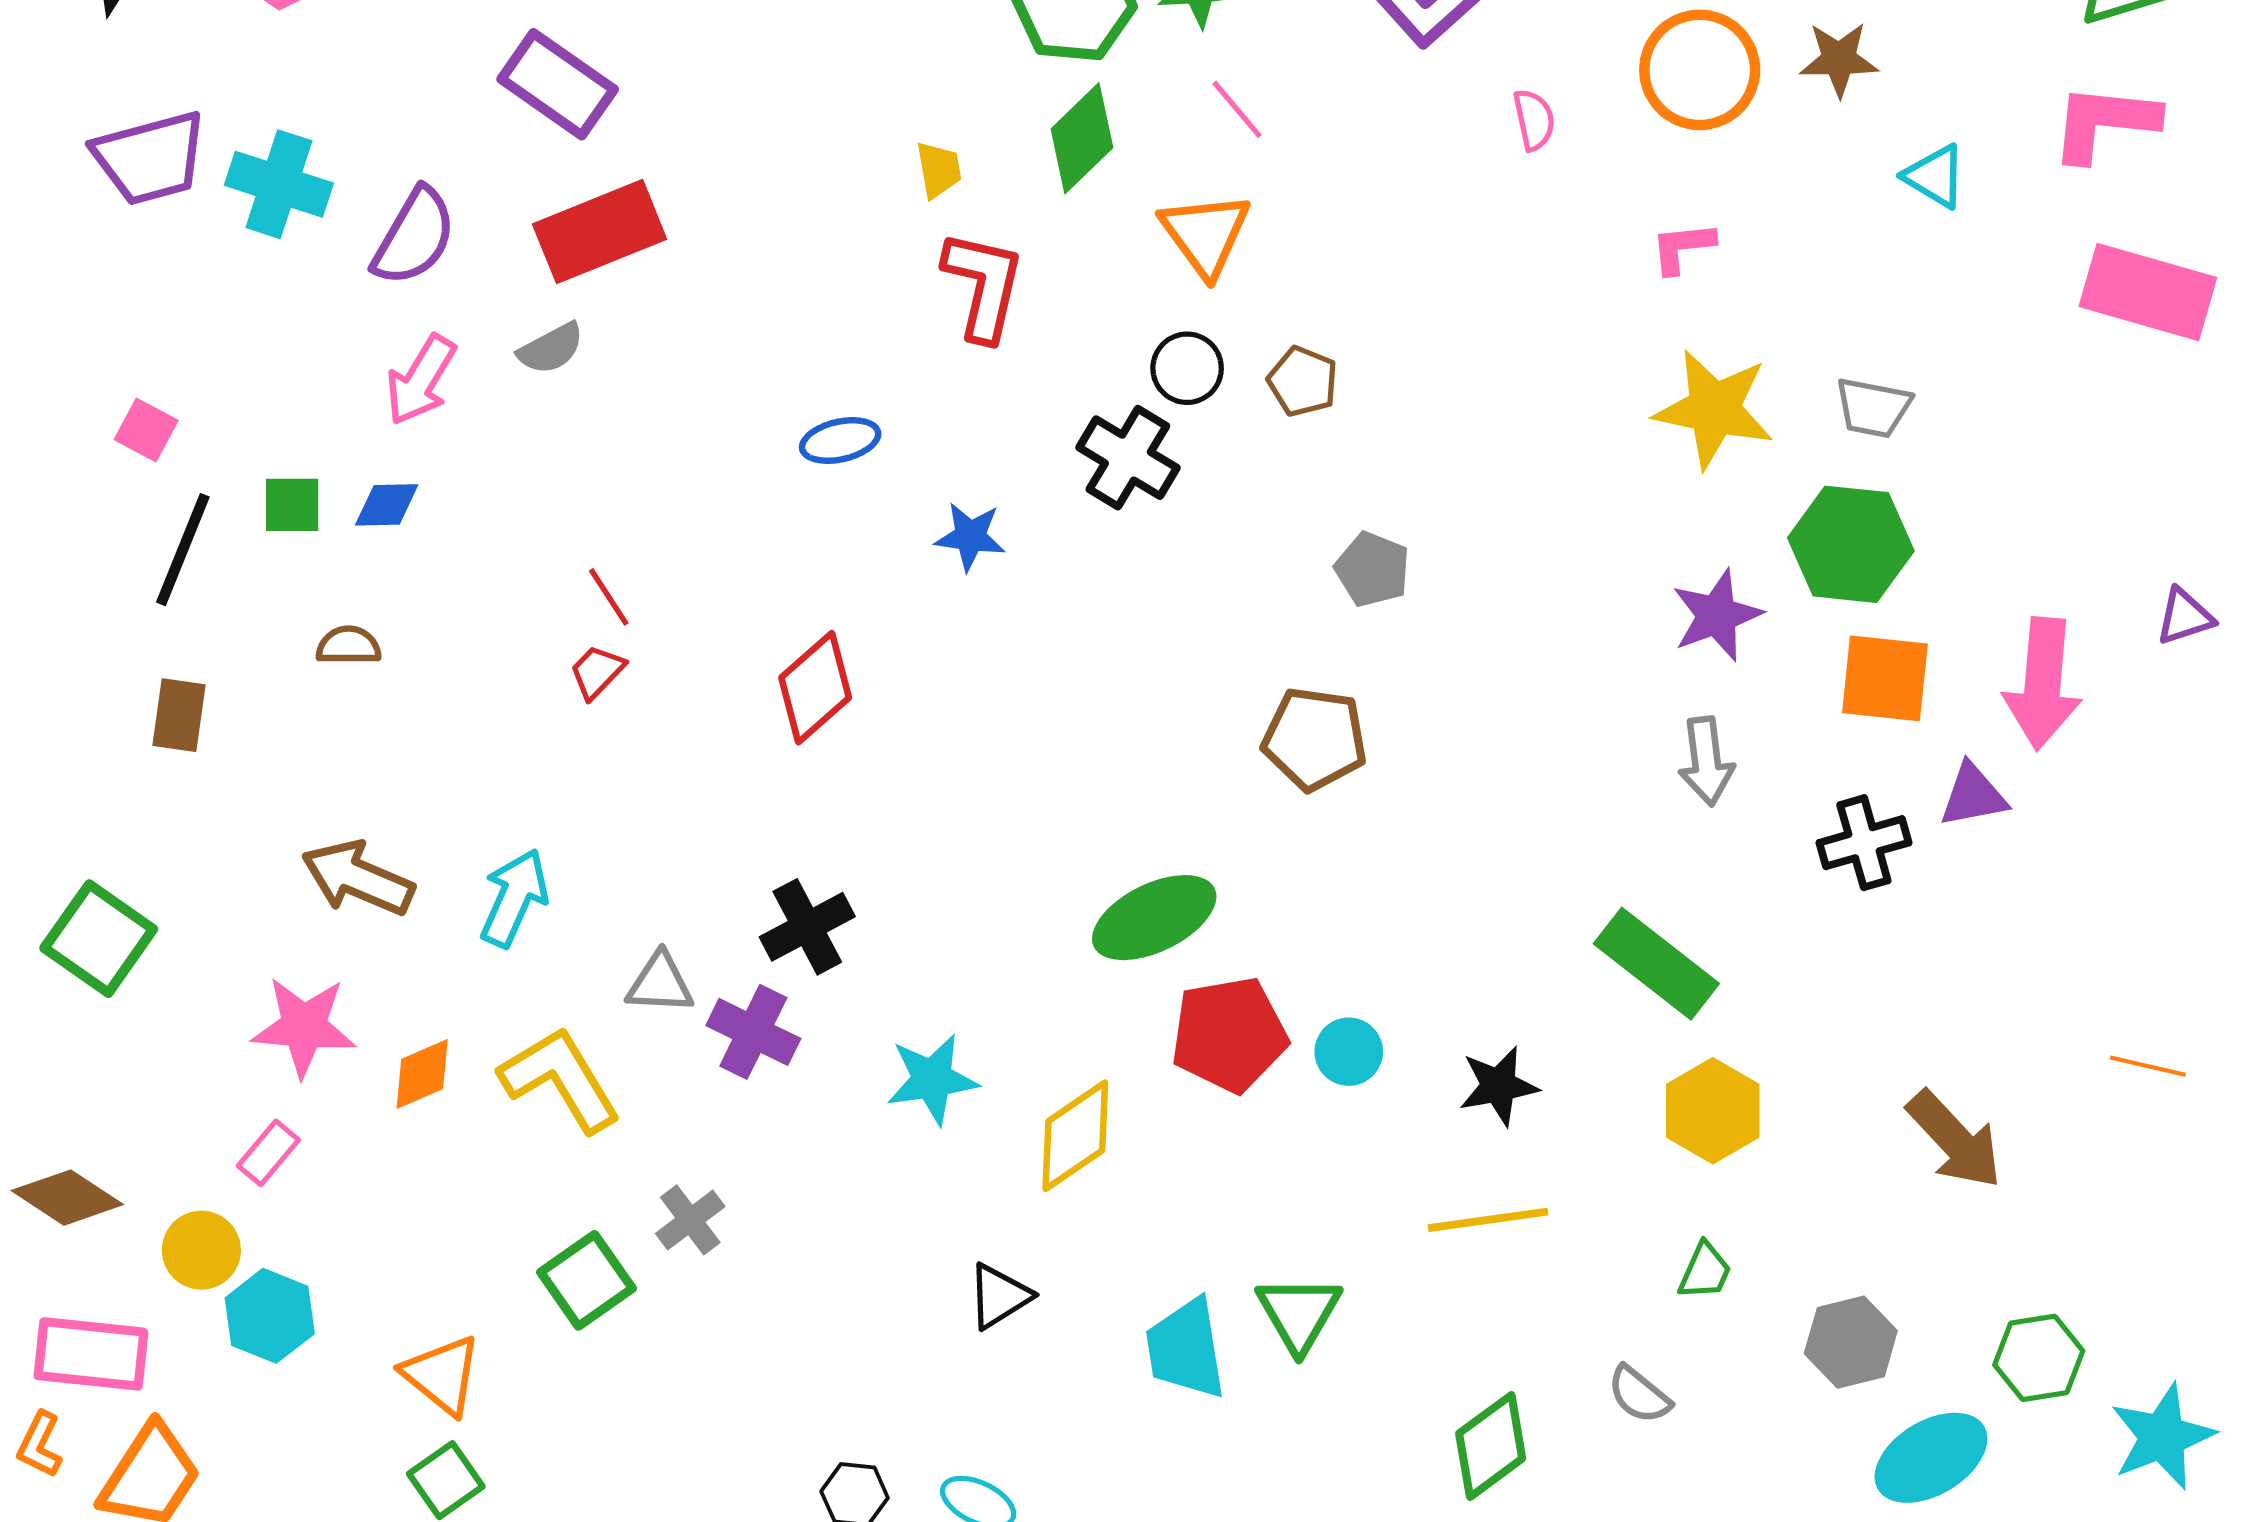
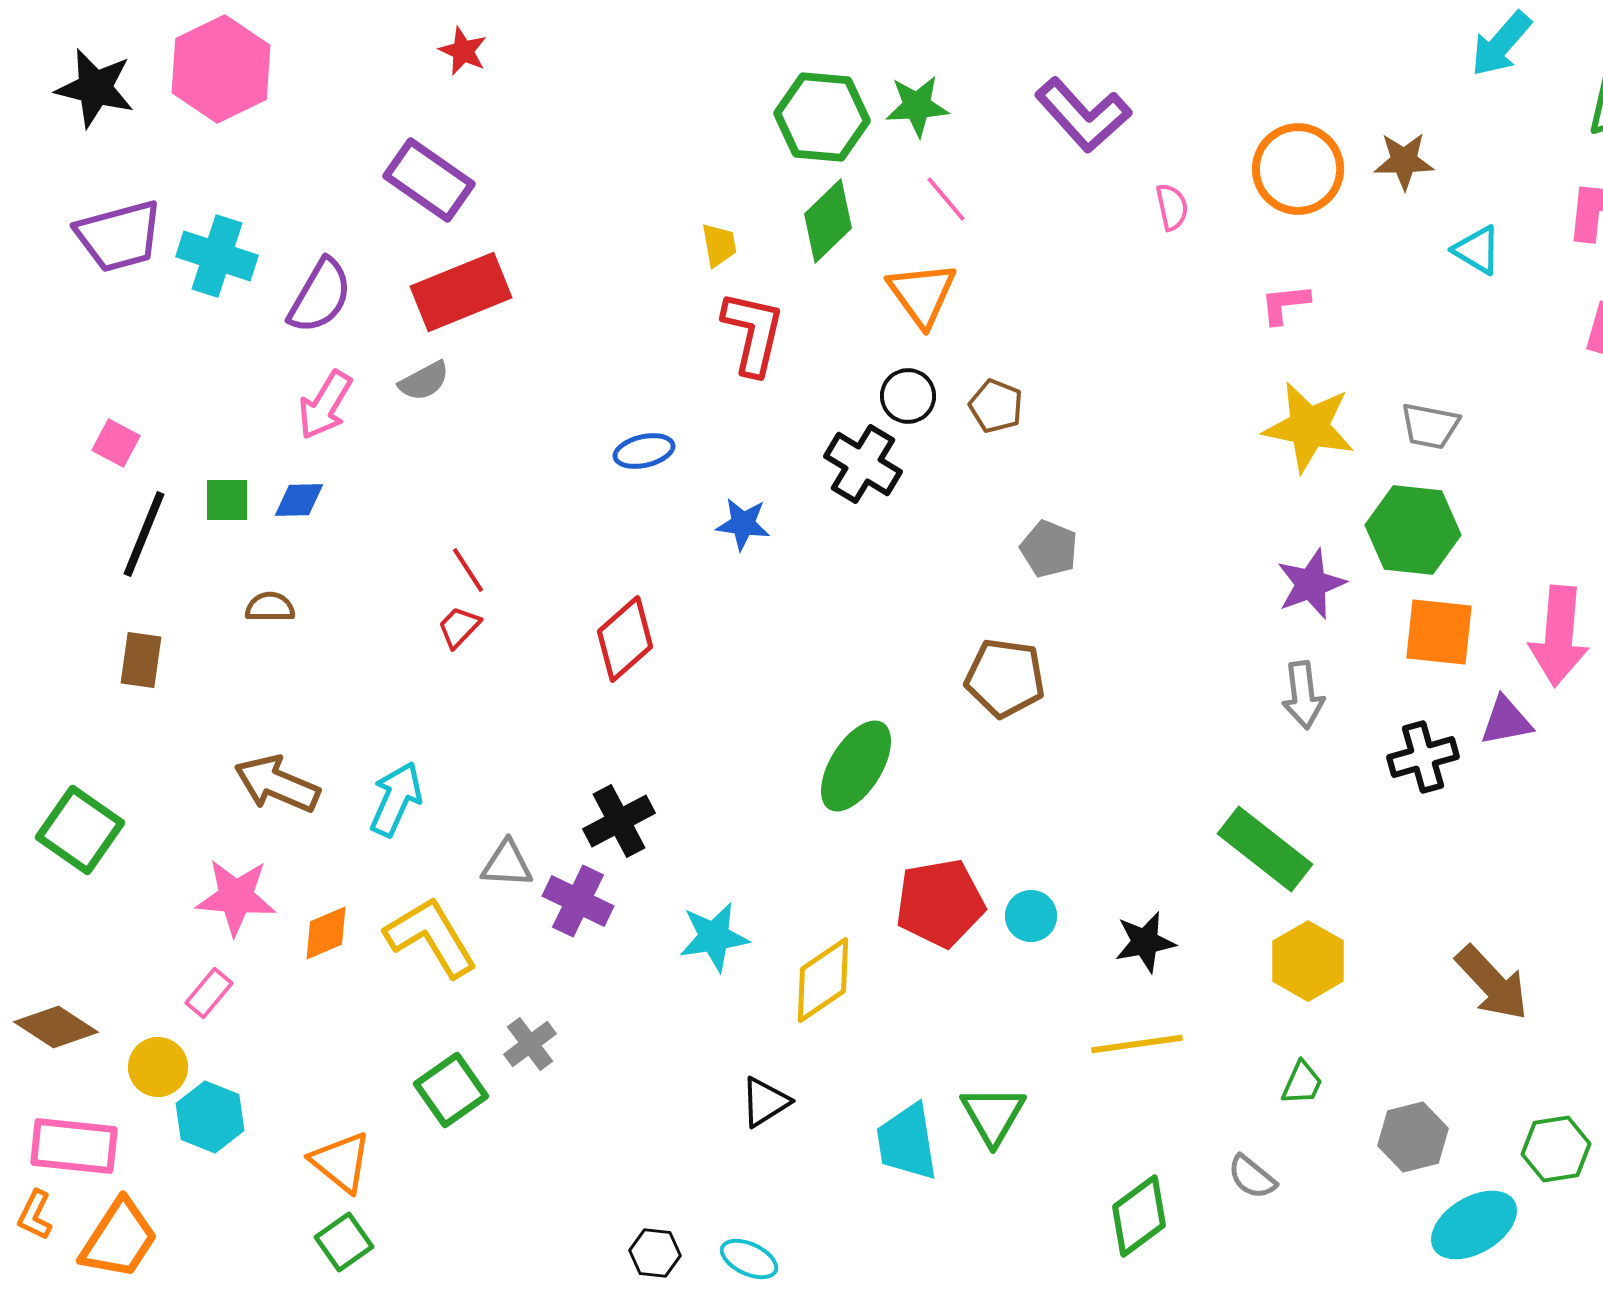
green ellipse: (1154, 918) -> (856, 766), moved, turned -32

